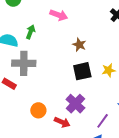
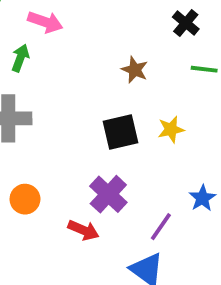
pink arrow: (59, 15) -> (45, 22), moved
brown star: (79, 45) -> (135, 70), moved
orange circle: (38, 110) -> (25, 199), moved

